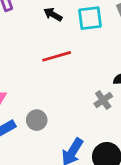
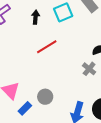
black arrow: (53, 14) -> (36, 17), turned 80

